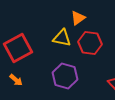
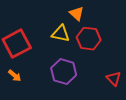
orange triangle: (78, 18) -> (77, 14), turned -42

